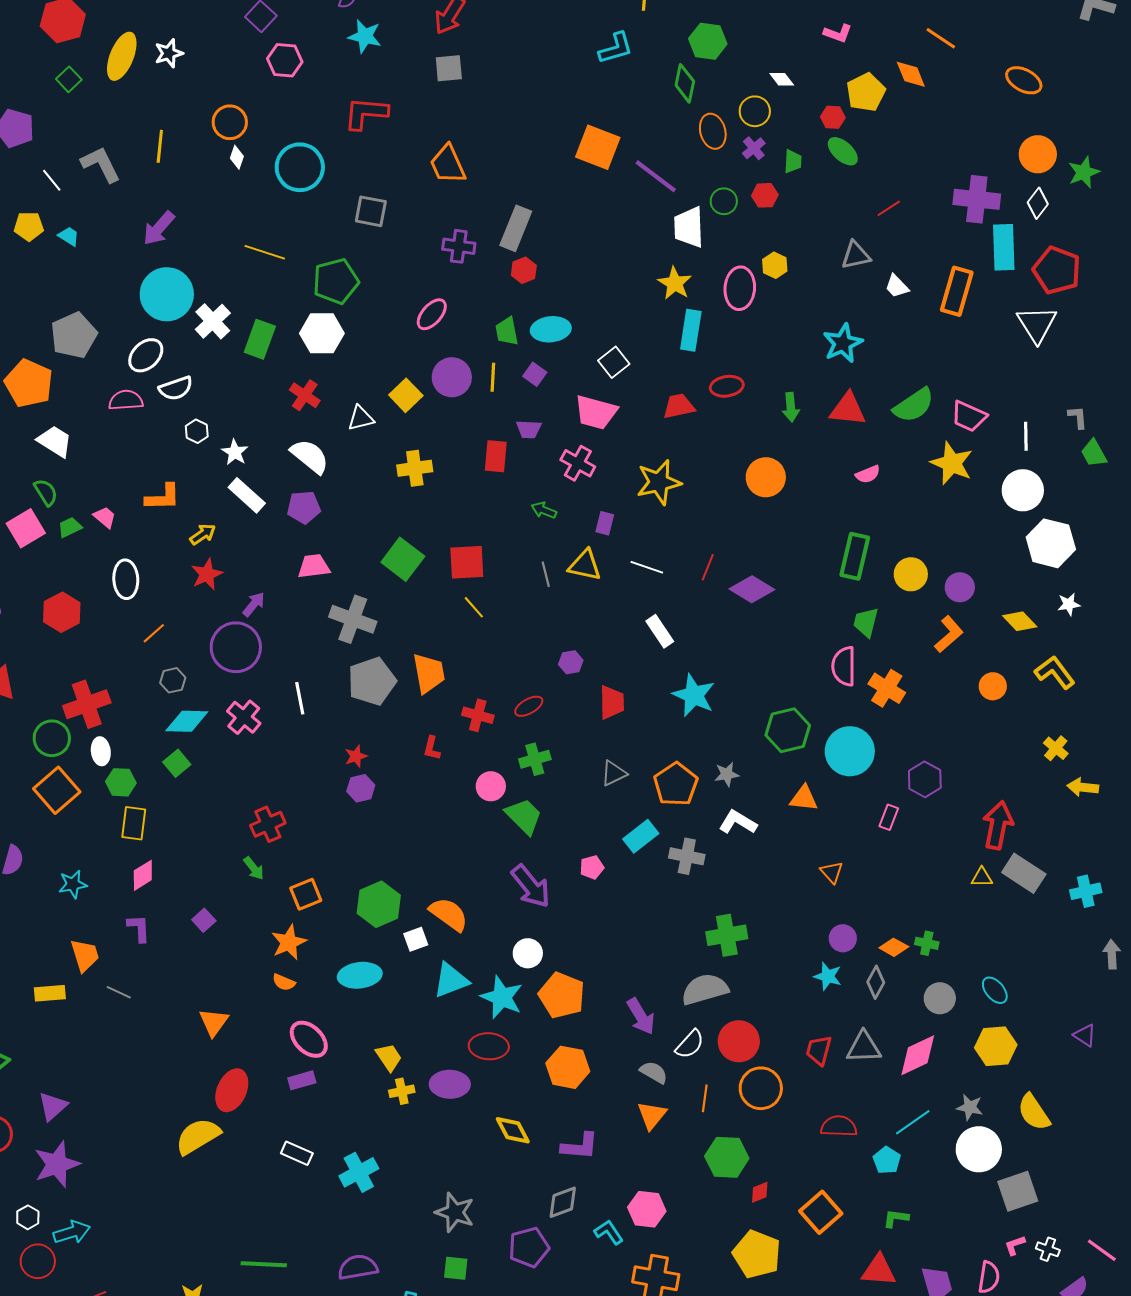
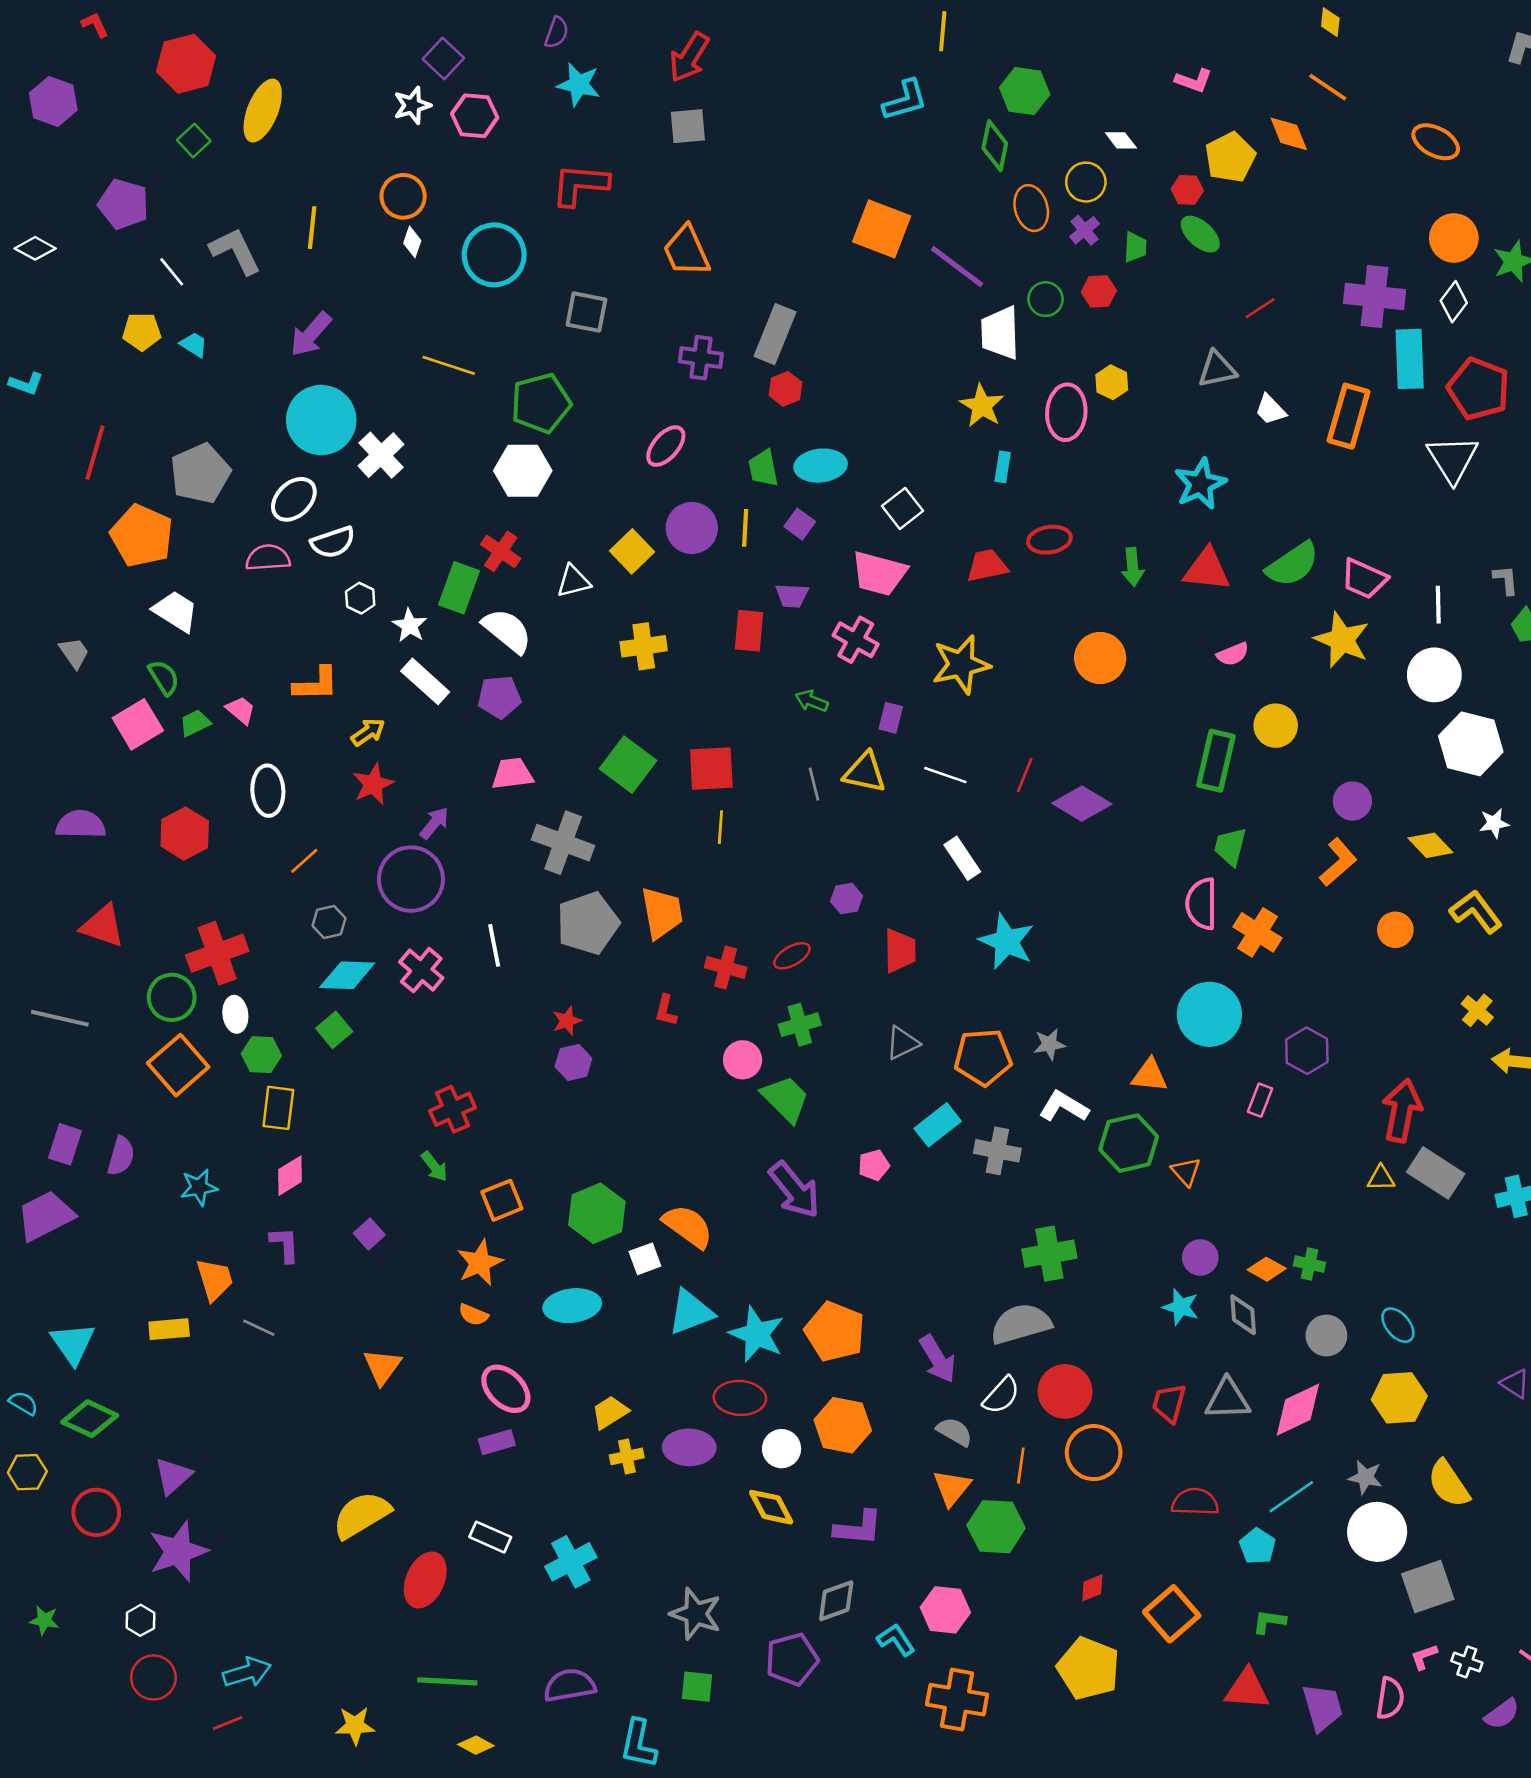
white star: (169, 53) -> (412, 105), moved
cyan rectangle: (691, 330) -> (1003, 467), size x0.6
green rectangle: (260, 339) -> (459, 588), moved
yellow circle: (911, 574) -> (1276, 726), moved
yellow line: (474, 607) -> (720, 827), turned 45
green hexagon: (788, 730) -> (1129, 1143), moved
orange pentagon: (676, 784) -> (983, 1057), turned 30
white circle: (528, 953) -> (782, 1449), moved
gray diamond: (876, 982) -> (1243, 1315), turned -32
yellow trapezoid: (389, 1057) -> (610, 1412), turned -88
red ellipse: (232, 1090) -> (425, 1580), moved
green hexagon: (727, 1157) -> (996, 1527), moved
cyan arrow: (72, 1232) -> (247, 1672), moved

